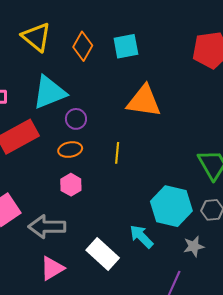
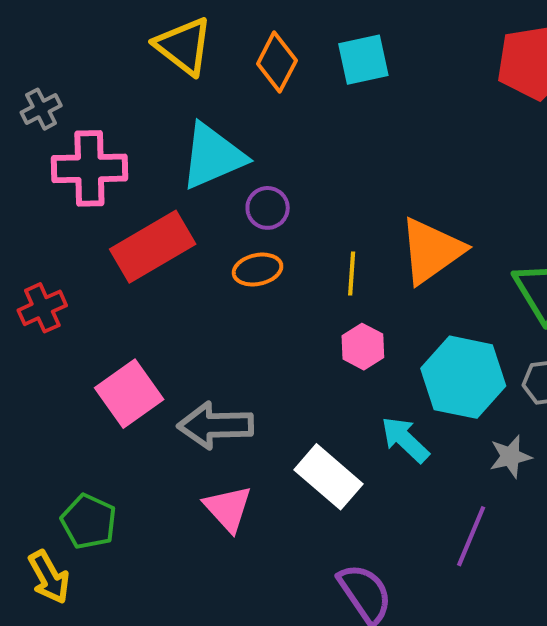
orange triangle: (144, 101) -> (431, 251), moved, turned -42
pink hexagon: (71, 185) -> (363, 347), moved
pink triangle: (52, 268) -> (228, 508), turned -40

